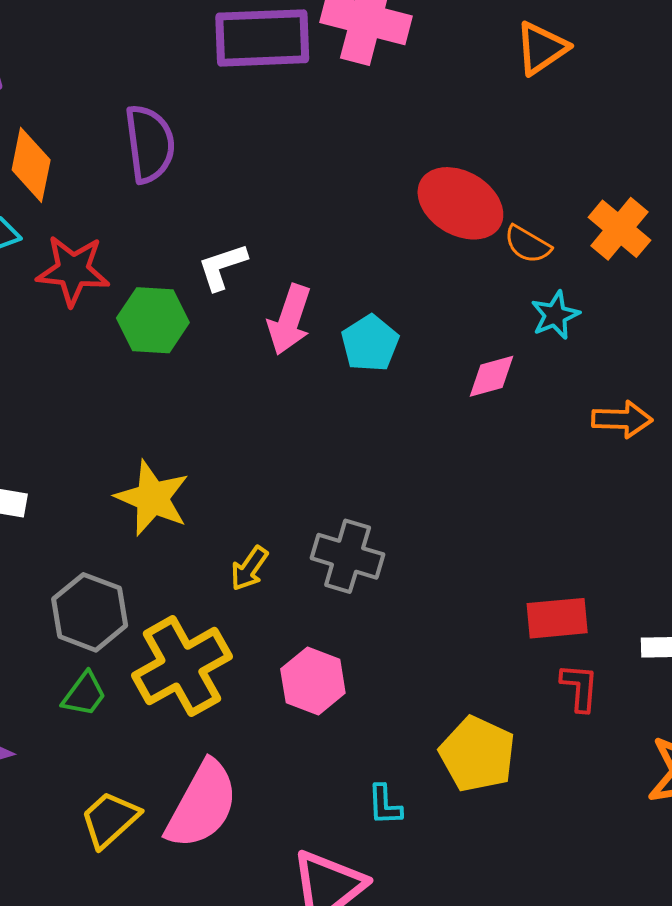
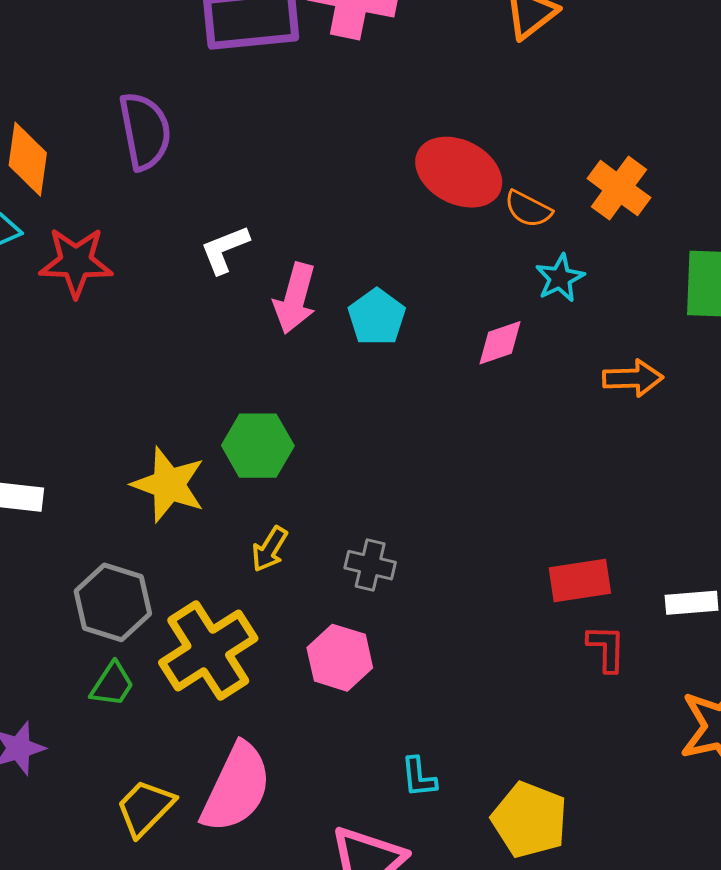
green hexagon: (153, 320) -> (258, 446), moved
gray cross: (348, 556) -> (370, 565), moved, size x0.7
yellow pentagon: (477, 754) -> (530, 820), moved

